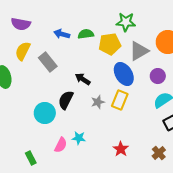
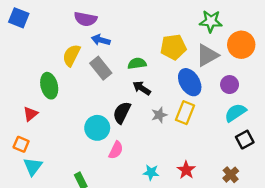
green star: (126, 22) -> (211, 21), moved
purple semicircle: (21, 24) -> (85, 19), moved
blue arrow: (62, 34) -> (101, 40), moved
green semicircle: (86, 34) -> (137, 63), moved
cyan star: (79, 138) -> (151, 172), moved
pink semicircle: (61, 145) -> (116, 150), moved

